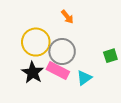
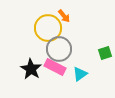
yellow circle: (36, 42) -> (48, 28), moved

